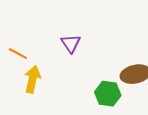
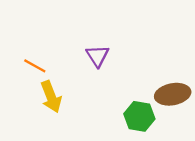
yellow arrow: (32, 79) -> (51, 97), turned 144

